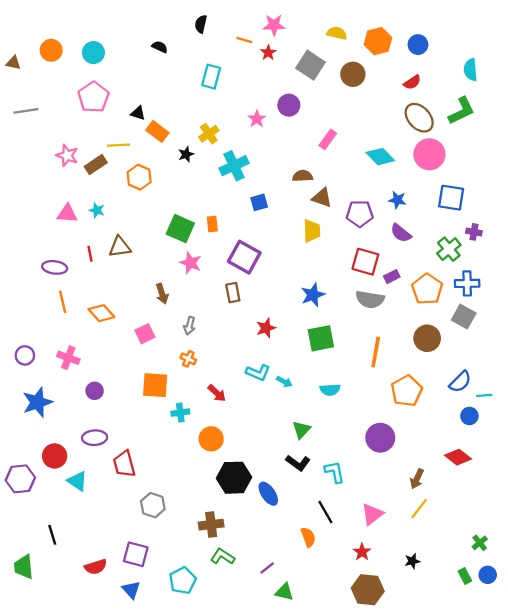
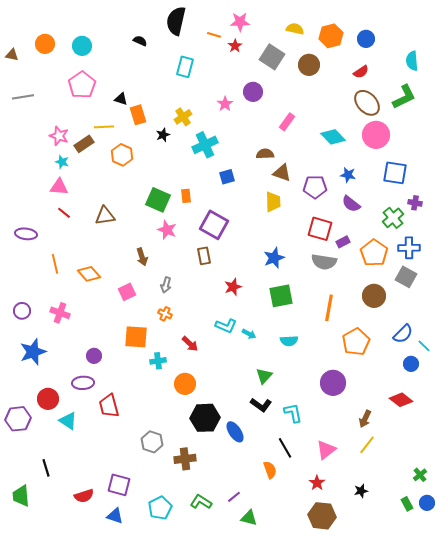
black semicircle: (201, 24) -> (176, 21), size x1.8
orange rectangle: (157, 131) -> (138, 115), turned 36
cyan star: (97, 210) -> (62, 162), moved
red line: (90, 254) -> (64, 213), moved, turned -40
purple ellipse: (55, 267) -> (26, 234), moved
purple circle: (95, 391) -> (94, 356), moved
cyan line: (484, 395) -> (424, 346), turned 48
gray hexagon: (153, 505) -> (152, 442), moved
green L-shape: (223, 557) -> (201, 502), moved
blue triangle: (131, 590) -> (115, 516), turned -30

